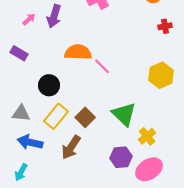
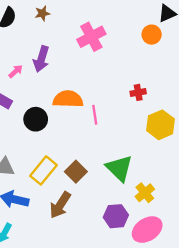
pink arrow: (29, 19) -> (16, 71), moved
red cross: (165, 26) -> (138, 92), moved
pink line: (102, 66) -> (95, 115), turned 36
black circle: (49, 85) -> (36, 119), moved

